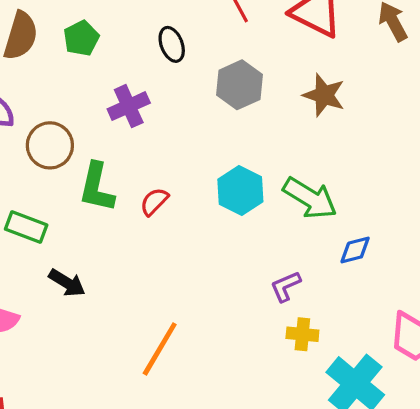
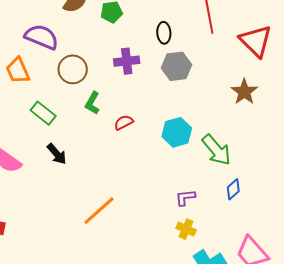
gray hexagon: (240, 85) -> (177, 66), moved
green L-shape: (97, 187) -> (92, 103), size x0.7
blue diamond: (355, 250) -> (233, 189), turned -45

